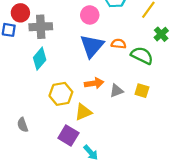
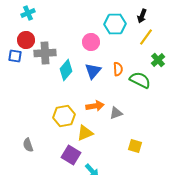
orange semicircle: (119, 44) -> (118, 69), turned 80
blue triangle: (92, 46) -> (93, 71), size x0.7
cyan diamond: (40, 59) -> (66, 70), moved
yellow square: (142, 91) -> (135, 146), moved

